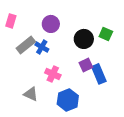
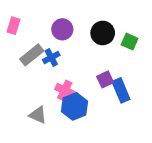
black circle: (84, 39) -> (103, 33), moved
blue cross: (42, 47) -> (51, 57), turned 32
blue hexagon: (68, 100) -> (75, 106), moved

